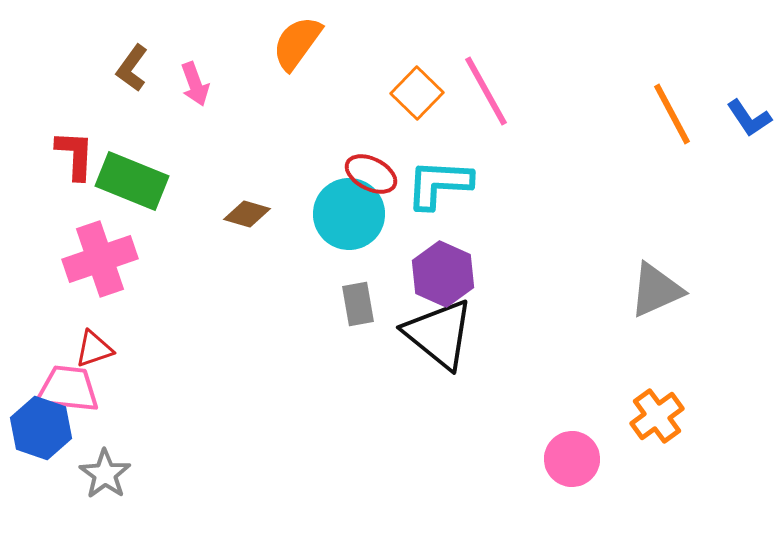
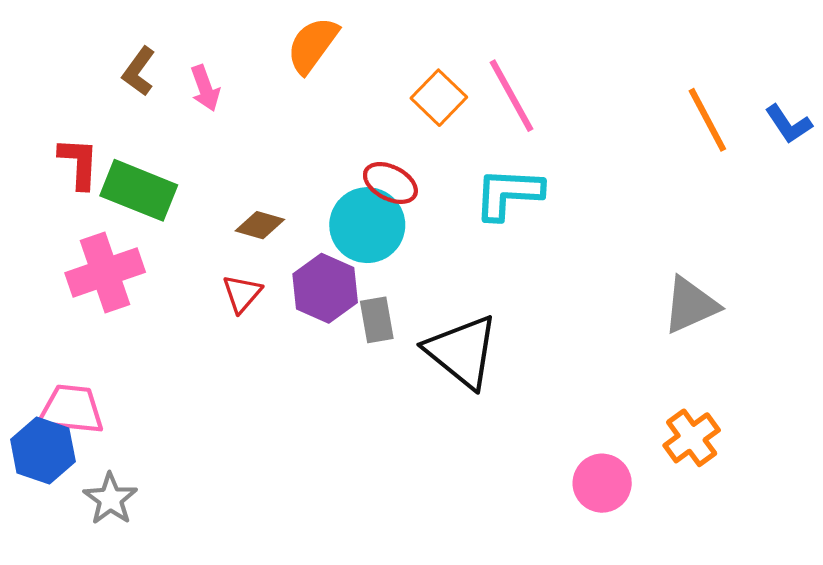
cyan L-shape: (439, 184) -> (508, 194), moved
purple hexagon: (443, 274) -> (325, 288), moved
red triangle: (94, 349) -> (242, 294), moved, turned -30

